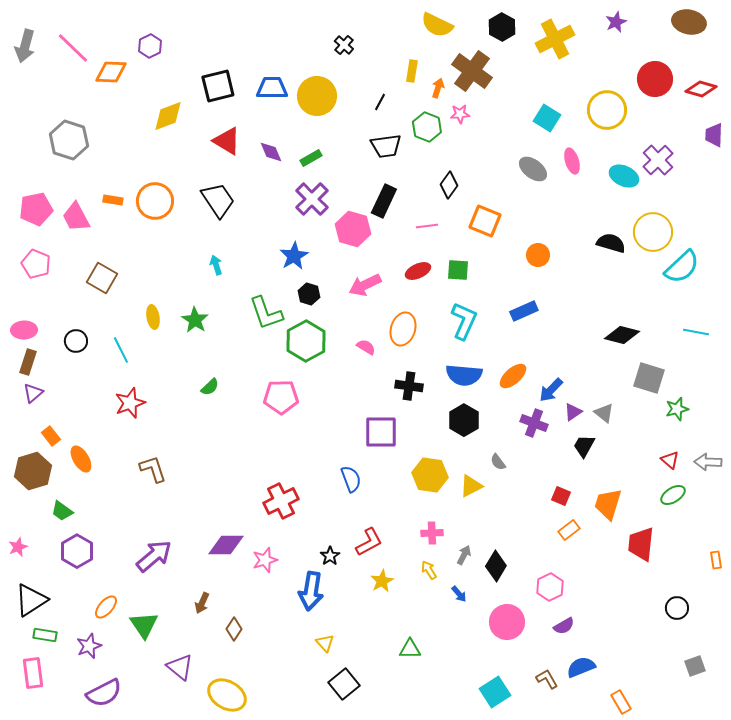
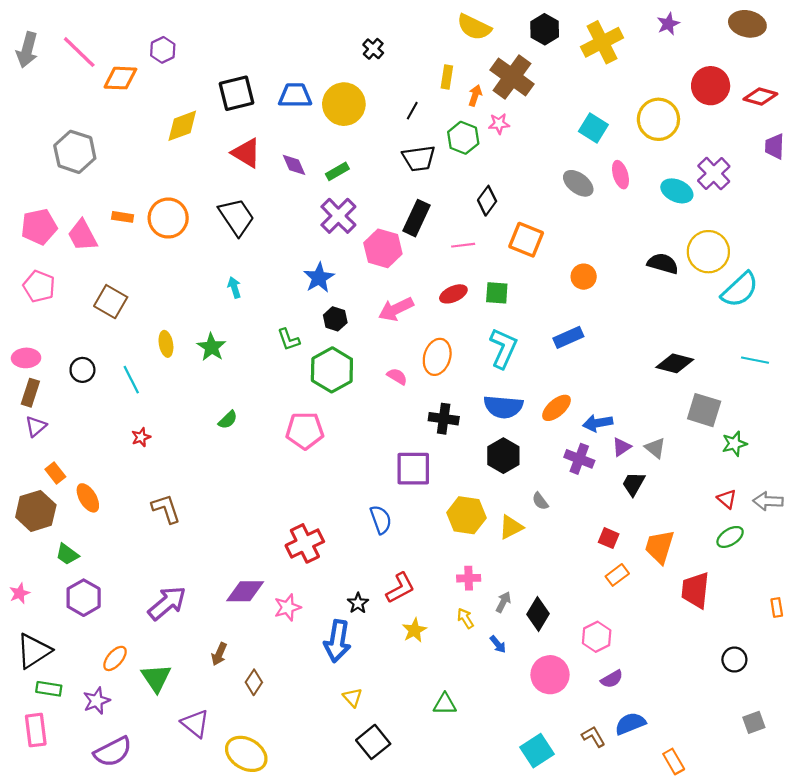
green L-shape: (266, 313) -> (289, 340), size x0.6
blue arrow: (551, 390) -> (598, 423), turned 36
red star: (130, 403) -> (141, 437), size x0.6

